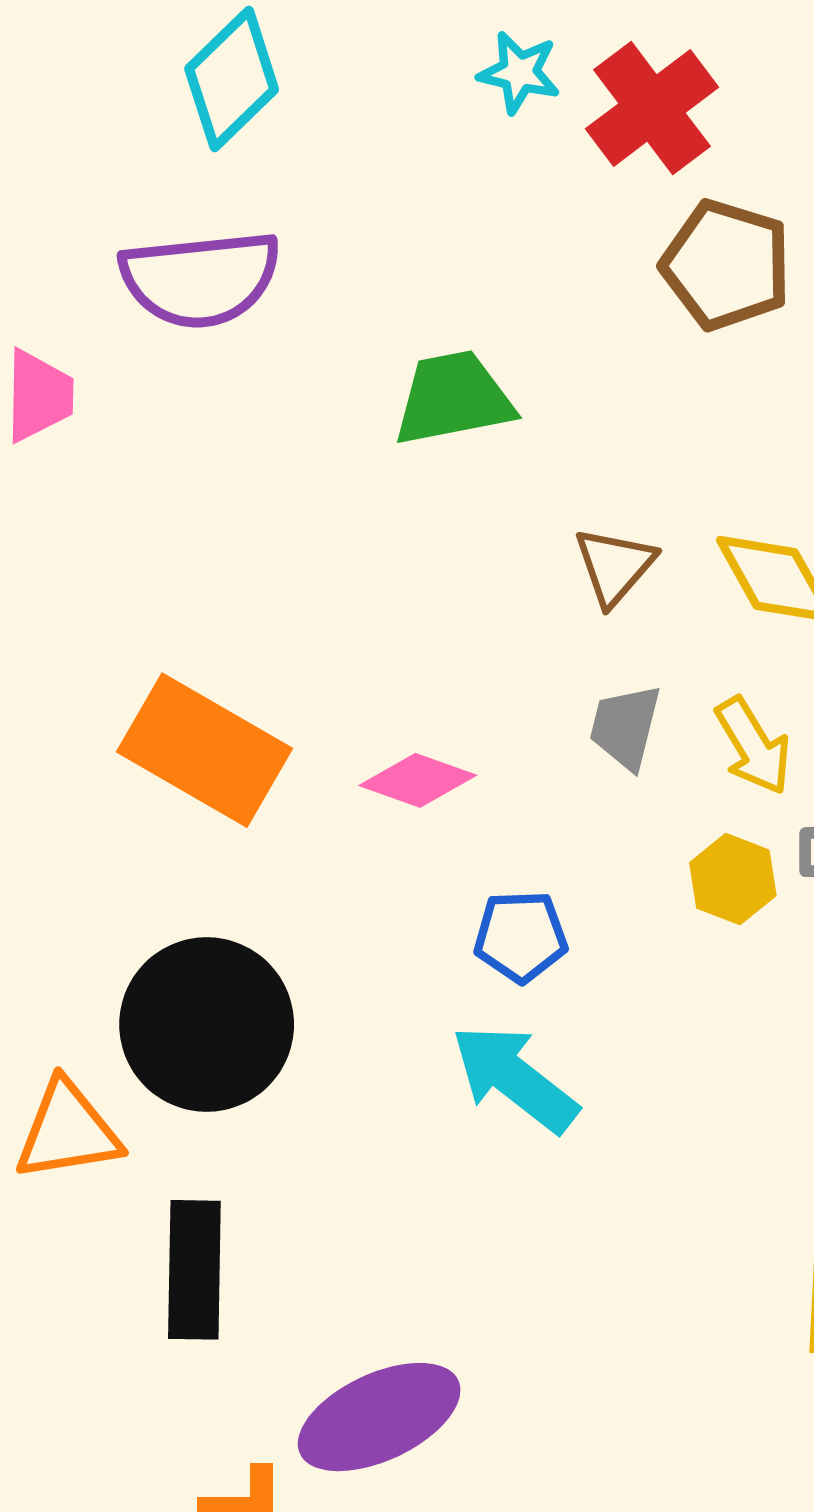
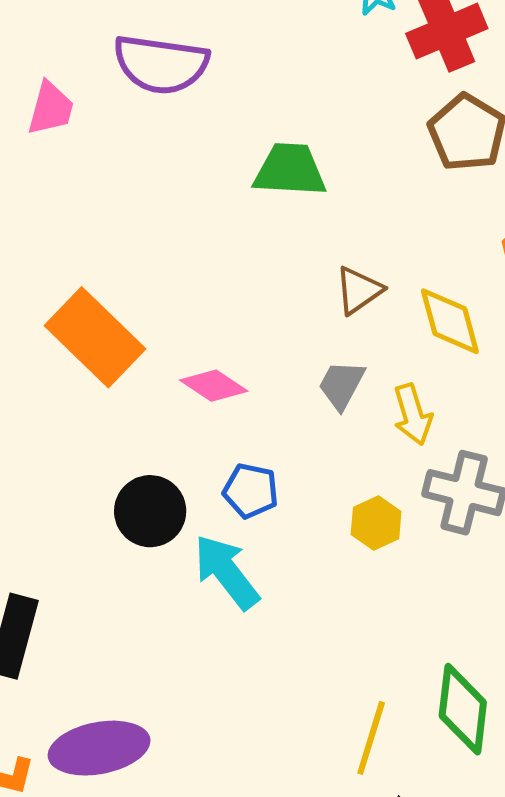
yellow hexagon: (733, 879) -> (376, 523), moved
black circle: (207, 1025) -> (150, 511), moved, size x0.7

